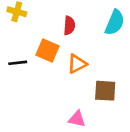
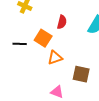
orange triangle: (77, 64) -> (55, 58), moved

